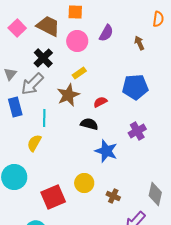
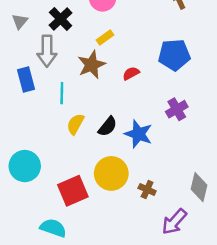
gray triangle: (10, 74) -> (20, 21), moved
gray arrow: (32, 84) -> (47, 51), turned -45
black semicircle: (89, 124) -> (108, 126), moved, turned 114
yellow semicircle: (34, 143) -> (75, 124), moved
yellow circle: (84, 183) -> (111, 173), size x1.4

